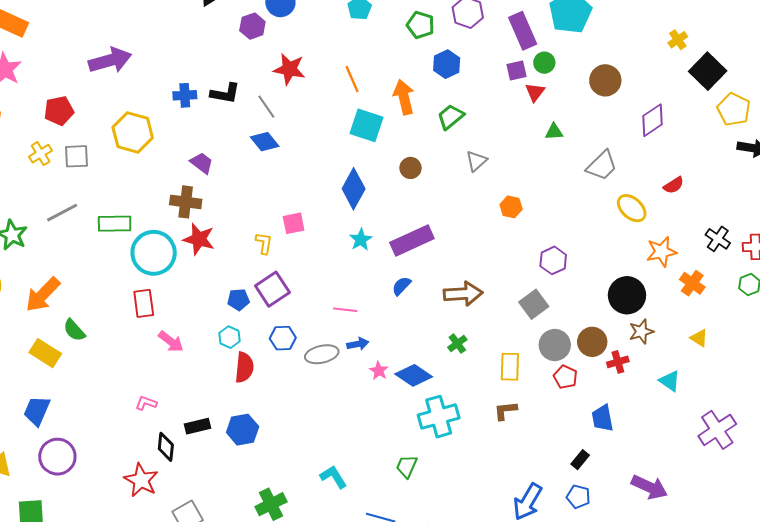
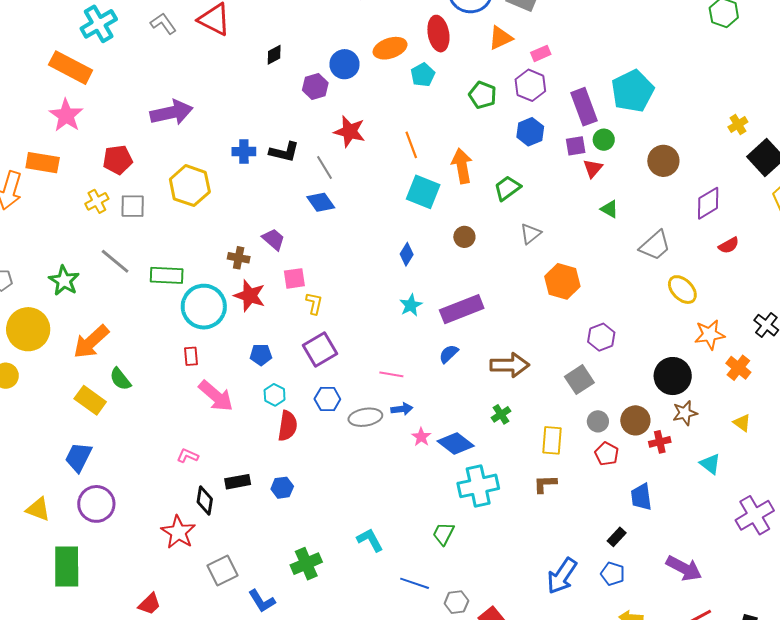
blue hexagon: (447, 64) -> (530, 132), moved
green triangle: (554, 132) -> (609, 209), turned 30
purple trapezoid: (202, 163) -> (273, 239), moved
red semicircle: (674, 185) -> (729, 245), moved
blue diamond: (354, 189) -> (407, 254), size x0.6
brown cross: (186, 202) -> (239, 258), size x0.7
orange hexagon: (511, 207) -> (562, 281), size x1.6
gray line: (62, 213) -> (115, 261), turned 64
pink square: (294, 223) -> (294, 278), moved
blue pentagon: (238, 300) -> (261, 355), moved
red rectangle: (144, 303) -> (191, 356), size x0.7
pink arrow: (171, 342) -> (216, 396), size x1.4
gray circle: (555, 345) -> (598, 421), size x0.7
blue hexagon: (243, 430) -> (282, 488), size x0.7

